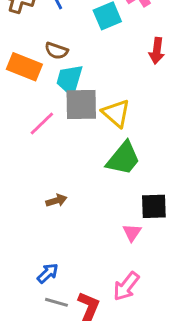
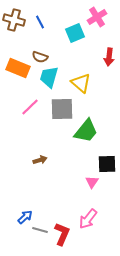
gray square: (81, 105) -> (62, 109), moved
yellow triangle: (116, 113) -> (81, 83), moved
blue arrow: (48, 273) -> (25, 217), moved

